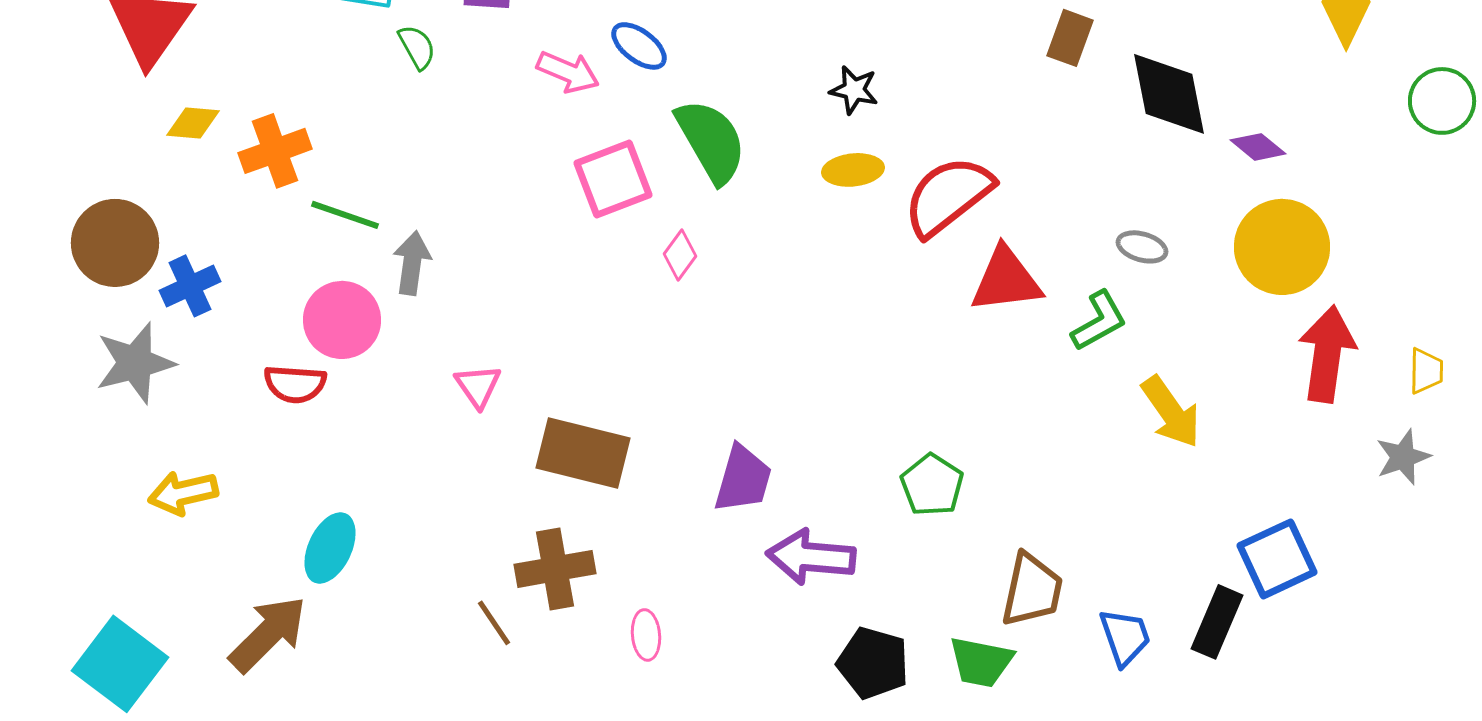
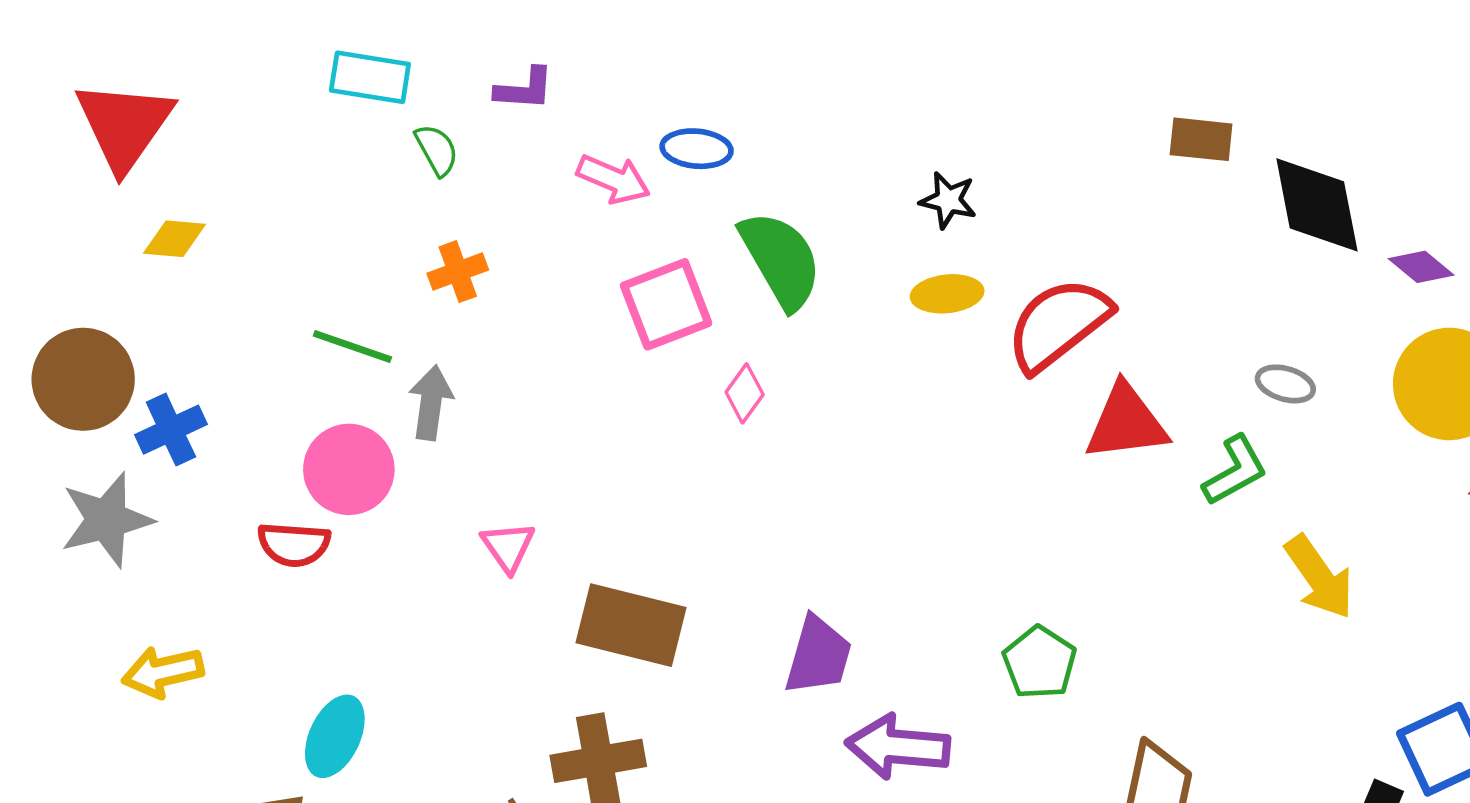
brown rectangle: (1070, 38) -> (1201, 139), turned 76
blue ellipse: (639, 46) -> (697, 149), turned -32
orange cross: (275, 151) -> (458, 272), moved, size x0.7

